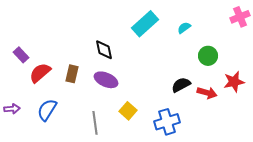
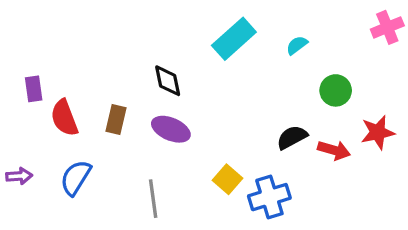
purple rectangle: (21, 55) -> (34, 89), turned 35
red semicircle: (40, 73) -> (64, 118), turned -70
yellow square: (128, 111) -> (227, 179), moved

